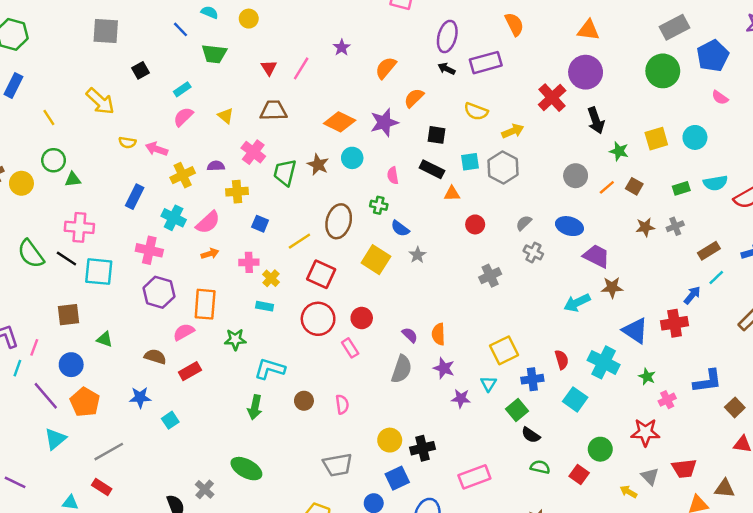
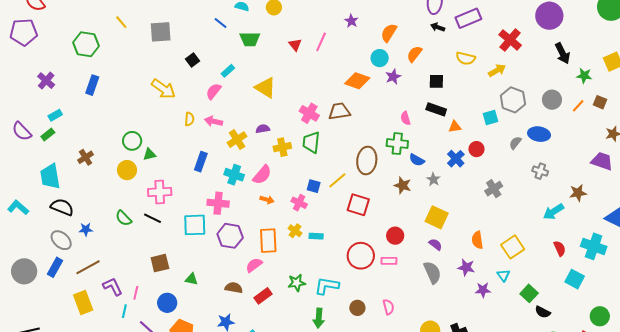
red cross: (552, 98) -> (510, 40), moved
brown trapezoid: (273, 111) -> (339, 111), moved
yellow triangle: (226, 116) -> (265, 88), size x1.6
pink semicircle: (183, 117) -> (214, 91), moved
yellow line: (49, 118) -> (121, 22), moved
purple star: (384, 122) -> (393, 77), size x0.7
yellow semicircle: (127, 142) -> (189, 119), turned -88
pink cross: (253, 152) -> (309, 113), moved
cyan circle: (352, 158) -> (380, 58), moved
cyan square: (470, 162) -> (491, 118), moved
brown star: (318, 165) -> (403, 185), moved
gray hexagon: (503, 167) -> (513, 100), moved
green trapezoid: (285, 173) -> (311, 142), moved
yellow circle: (21, 183) -> (127, 170), moved
green cross: (379, 205) -> (397, 144), size x1.5
blue square: (260, 224) -> (314, 186), moved
blue ellipse: (569, 226) -> (539, 134), moved
gray cross: (533, 252) -> (540, 171), moved
green semicircle: (31, 254) -> (123, 218), size x0.7
orange arrow: (210, 254) -> (267, 200), turned 40
purple trapezoid: (596, 256) -> (602, 161), moved
yellow square: (376, 260) -> (437, 217), moved
pink cross: (249, 262) -> (299, 203), turned 35
cyan square: (99, 272) -> (195, 225), moved
yellow cross: (271, 278) -> (295, 231), moved
brown star: (612, 287) -> (578, 193), moved
cyan arrow: (577, 303) -> (553, 212), moved
red circle: (318, 319) -> (361, 256), moved
orange semicircle: (438, 334) -> (477, 240), moved
green star: (235, 339) -> (297, 283), moved
pink rectangle: (350, 348) -> (389, 261), turned -49
gray semicircle: (402, 369) -> (432, 272), turned -35
blue cross: (532, 379) -> (456, 159), moved, turned -30

